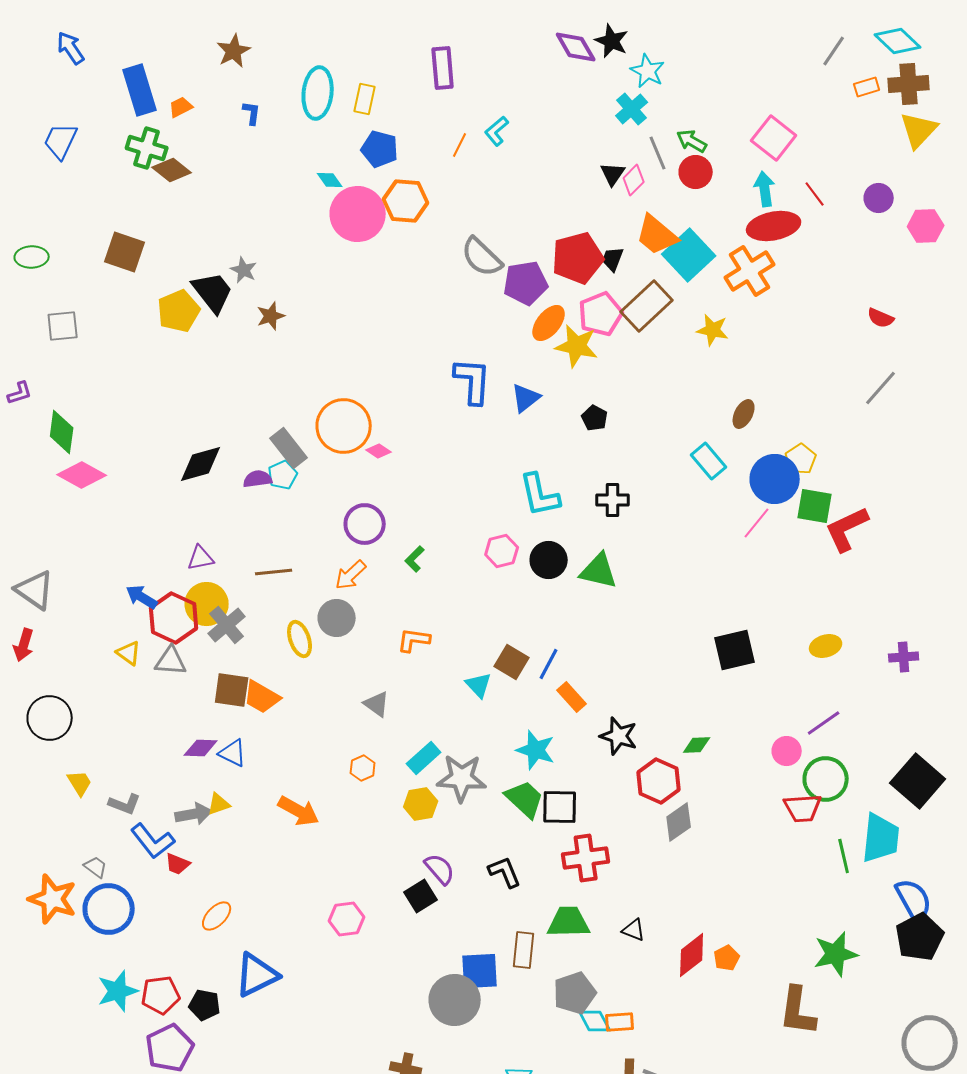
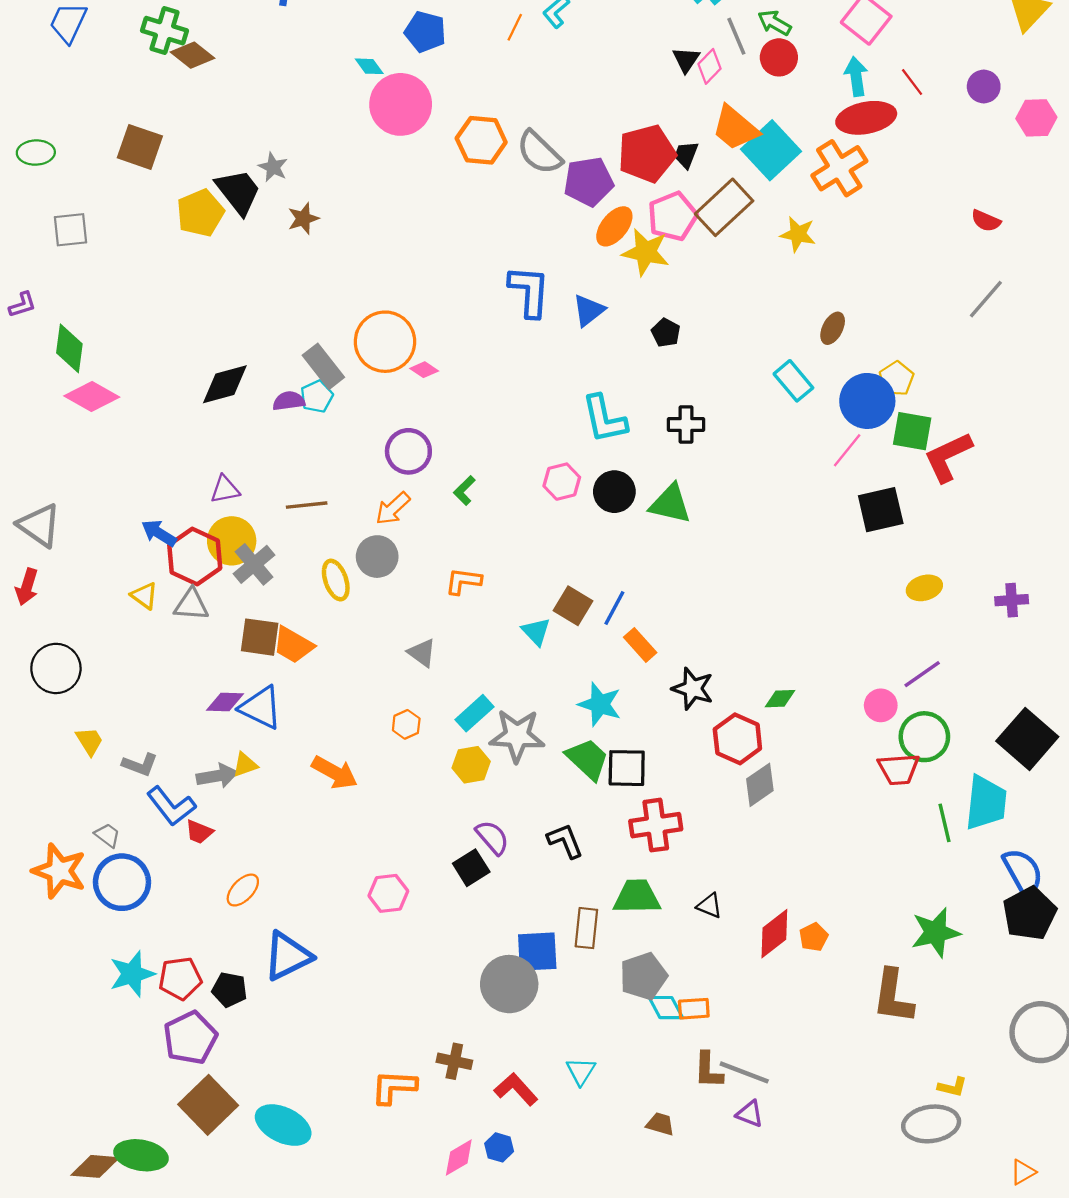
orange hexagon: (406, 201) -> (481, 140), moved
black square: (735, 650) -> (881, 510), moved
blue triangle: (233, 753) -> (261, 708), size x1.4

